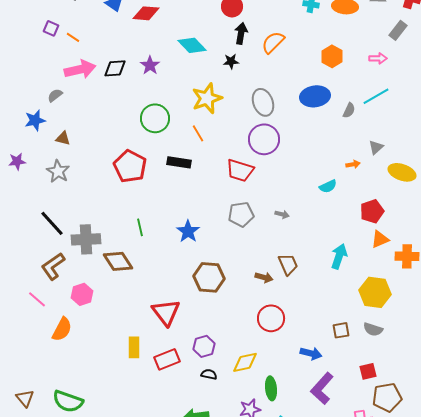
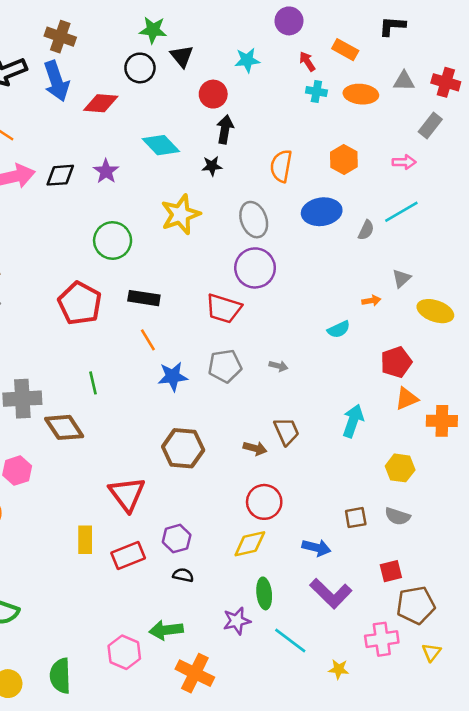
orange semicircle: (273, 42) -> (281, 166), moved, turned -35
orange line: (198, 133) -> (148, 340), moved
blue star: (188, 231) -> (173, 376), moved, turned 30
yellow hexagon: (375, 292) -> (400, 468), size x0.7
yellow diamond: (245, 362) -> (250, 544), moved
purple L-shape: (322, 388) -> (331, 593), turned -88

